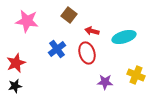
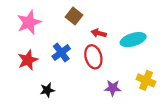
pink star: (27, 21) -> (29, 22), turned -30
red star: (16, 63) -> (28, 60), moved
black star: (15, 86) -> (47, 90), moved

